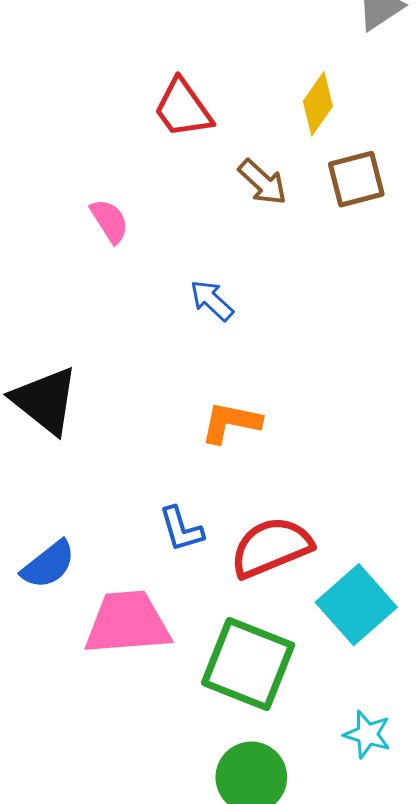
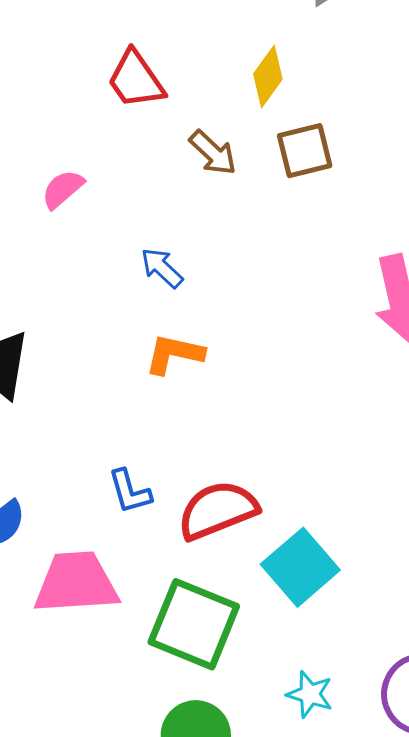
pink semicircle: (110, 221) -> (63, 189), turned -99
orange L-shape: (231, 422) -> (174, 354), moved

